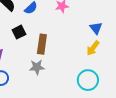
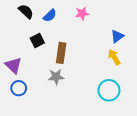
blue triangle: (96, 28) -> (117, 36), turned 32
yellow arrow: (93, 48) -> (114, 57), turned 112

